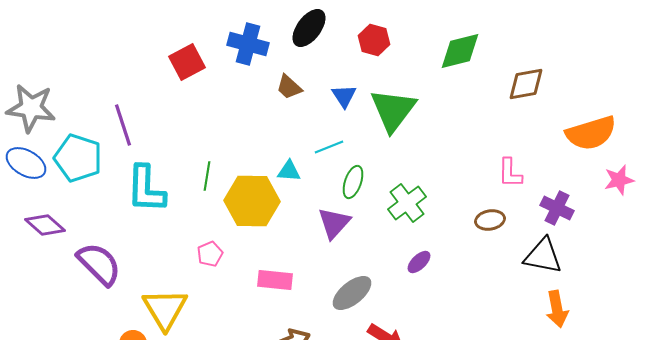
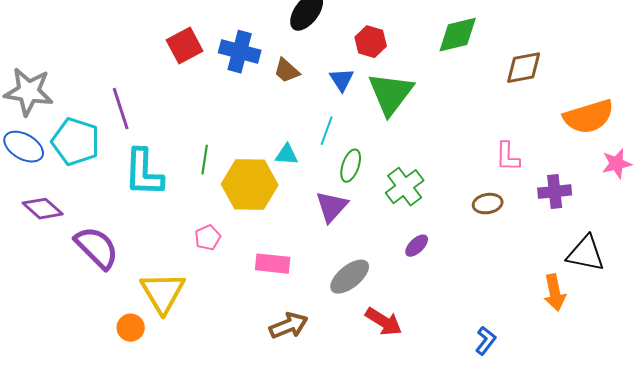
red hexagon: (374, 40) -> (371, 42), moved
blue cross: (248, 44) -> (240, 52), moved
cyan line: (329, 147) -> (327, 131), turned -48
purple cross: (557, 208) -> (555, 192), turned -32
black triangle: (543, 256) -> (586, 254), moved

